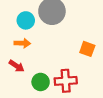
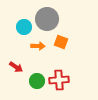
orange arrow: (22, 43) -> (38, 46), moved
orange square: (87, 49) -> (61, 42), moved

